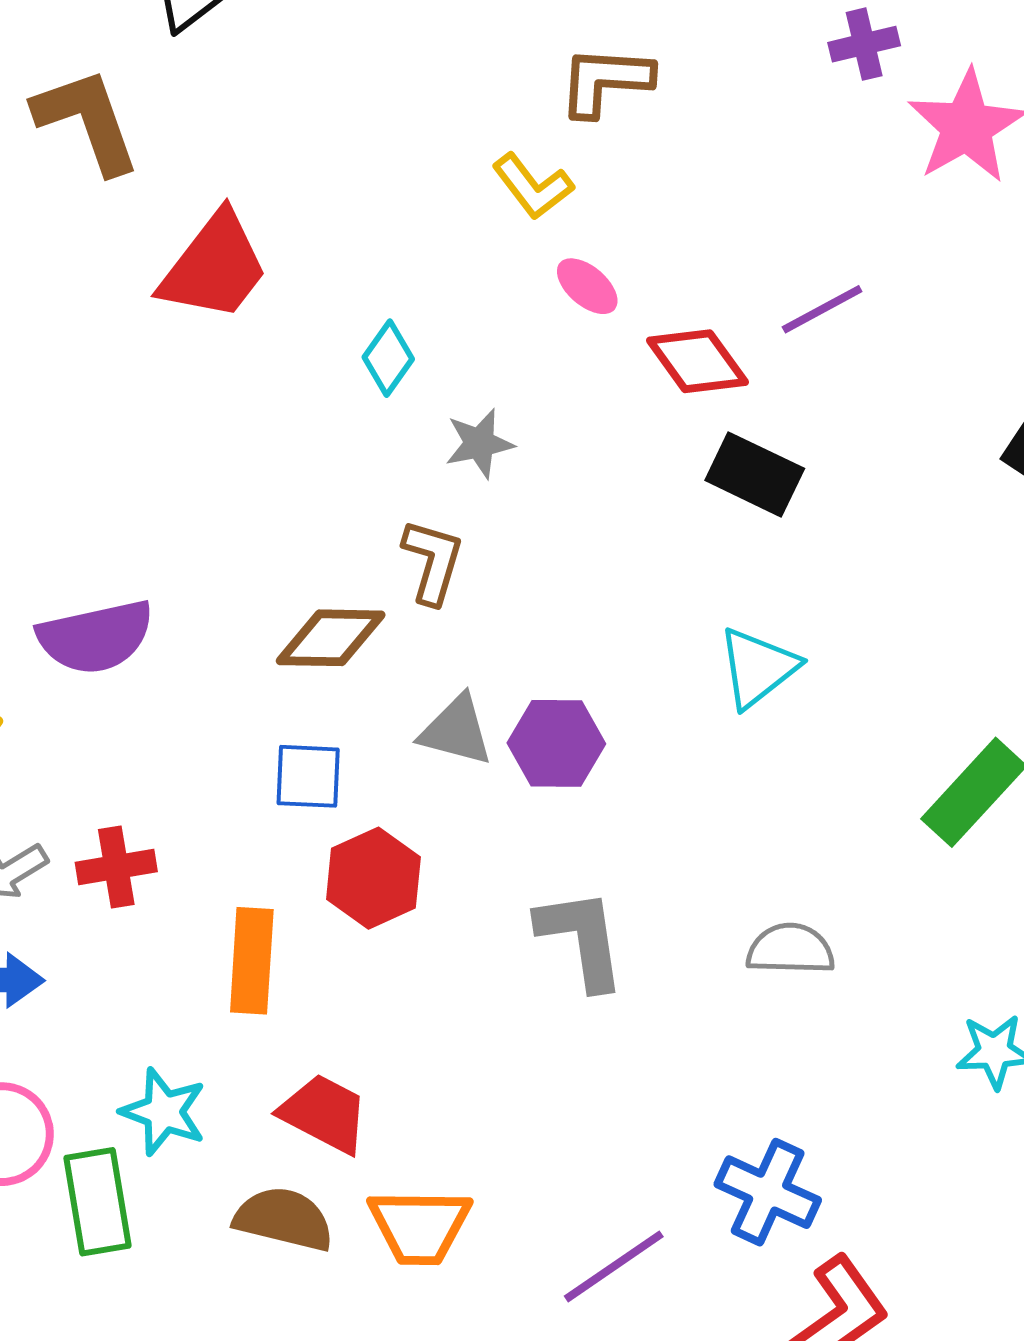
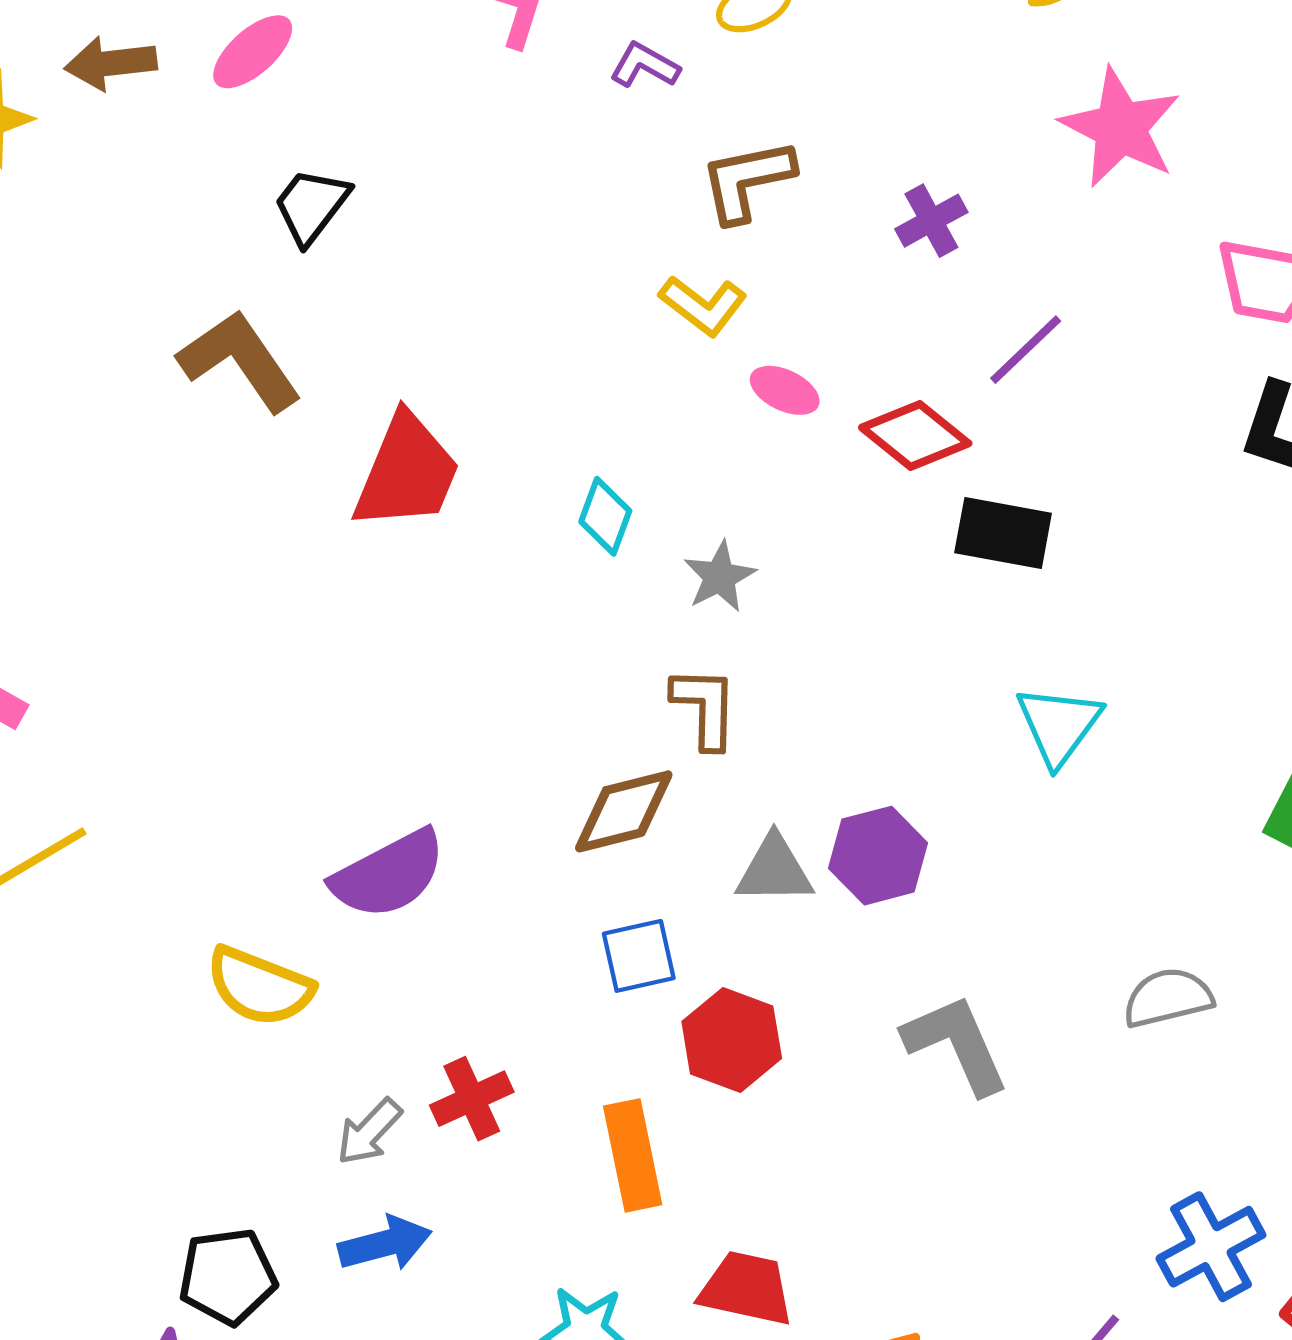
purple cross: (864, 44) -> (931, 221), moved
blue cross: (768, 1192) -> (1211, 1247), turned -38

